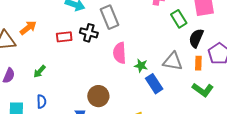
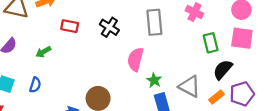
gray rectangle: (110, 17) -> (154, 22), moved
red rectangle: (64, 37) -> (70, 26), moved
orange rectangle: (198, 63) -> (216, 97), turned 32

